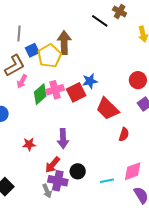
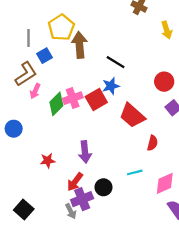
black line: (100, 21) -> (116, 62), moved
yellow pentagon: (49, 56) -> (61, 27), moved
purple cross: (58, 181) -> (82, 199), turned -30
cyan line: (107, 181) -> (135, 172), moved

